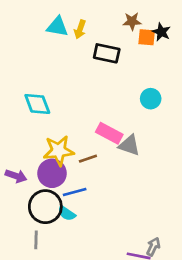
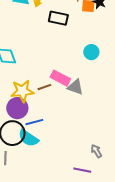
brown line: (88, 159) -> (44, 87), moved
cyan semicircle: (67, 213) -> (28, 138), size x1.5
gray arrow: (153, 247) -> (96, 151), moved, turned -56

